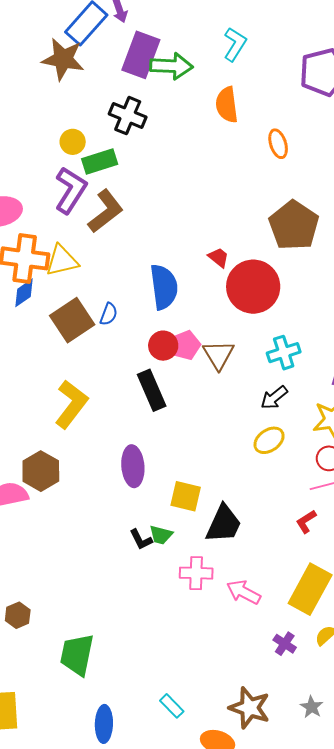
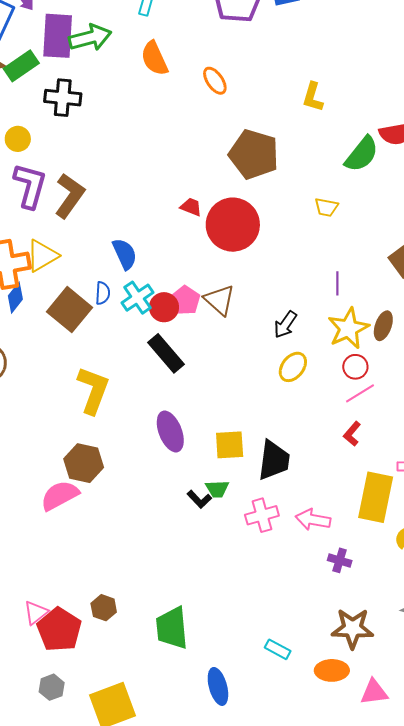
green rectangle: (100, 162) -> (21, 66), moved
blue semicircle: (164, 287) -> (125, 254), moved, size x0.7
cyan cross: (284, 353) -> (138, 298), moved
purple cross: (285, 644) -> (340, 560), moved

